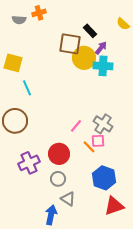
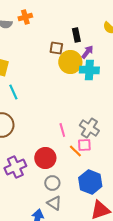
black rectangle: (90, 31) -> (76, 35), turned 32
brown square: (70, 44) -> (56, 48), size x0.6
pink line: (76, 126) -> (62, 130), turned -56
gray circle: (58, 179) -> (52, 183), moved

